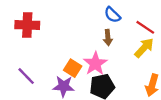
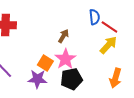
blue semicircle: (112, 15) -> (94, 17), moved, turned -140
brown arrow: (108, 37) -> (63, 36), moved, turned -144

